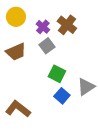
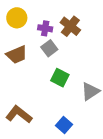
purple cross: (43, 27) -> (45, 28), turned -32
blue square: (62, 96) -> (64, 125), moved

